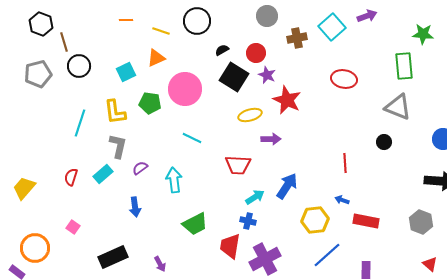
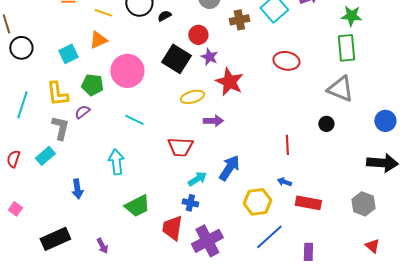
green star: (423, 34) -> (351, 16), moved
black semicircle: (222, 50) -> (164, 16), moved
purple semicircle: (140, 168) -> (82, 112), moved

